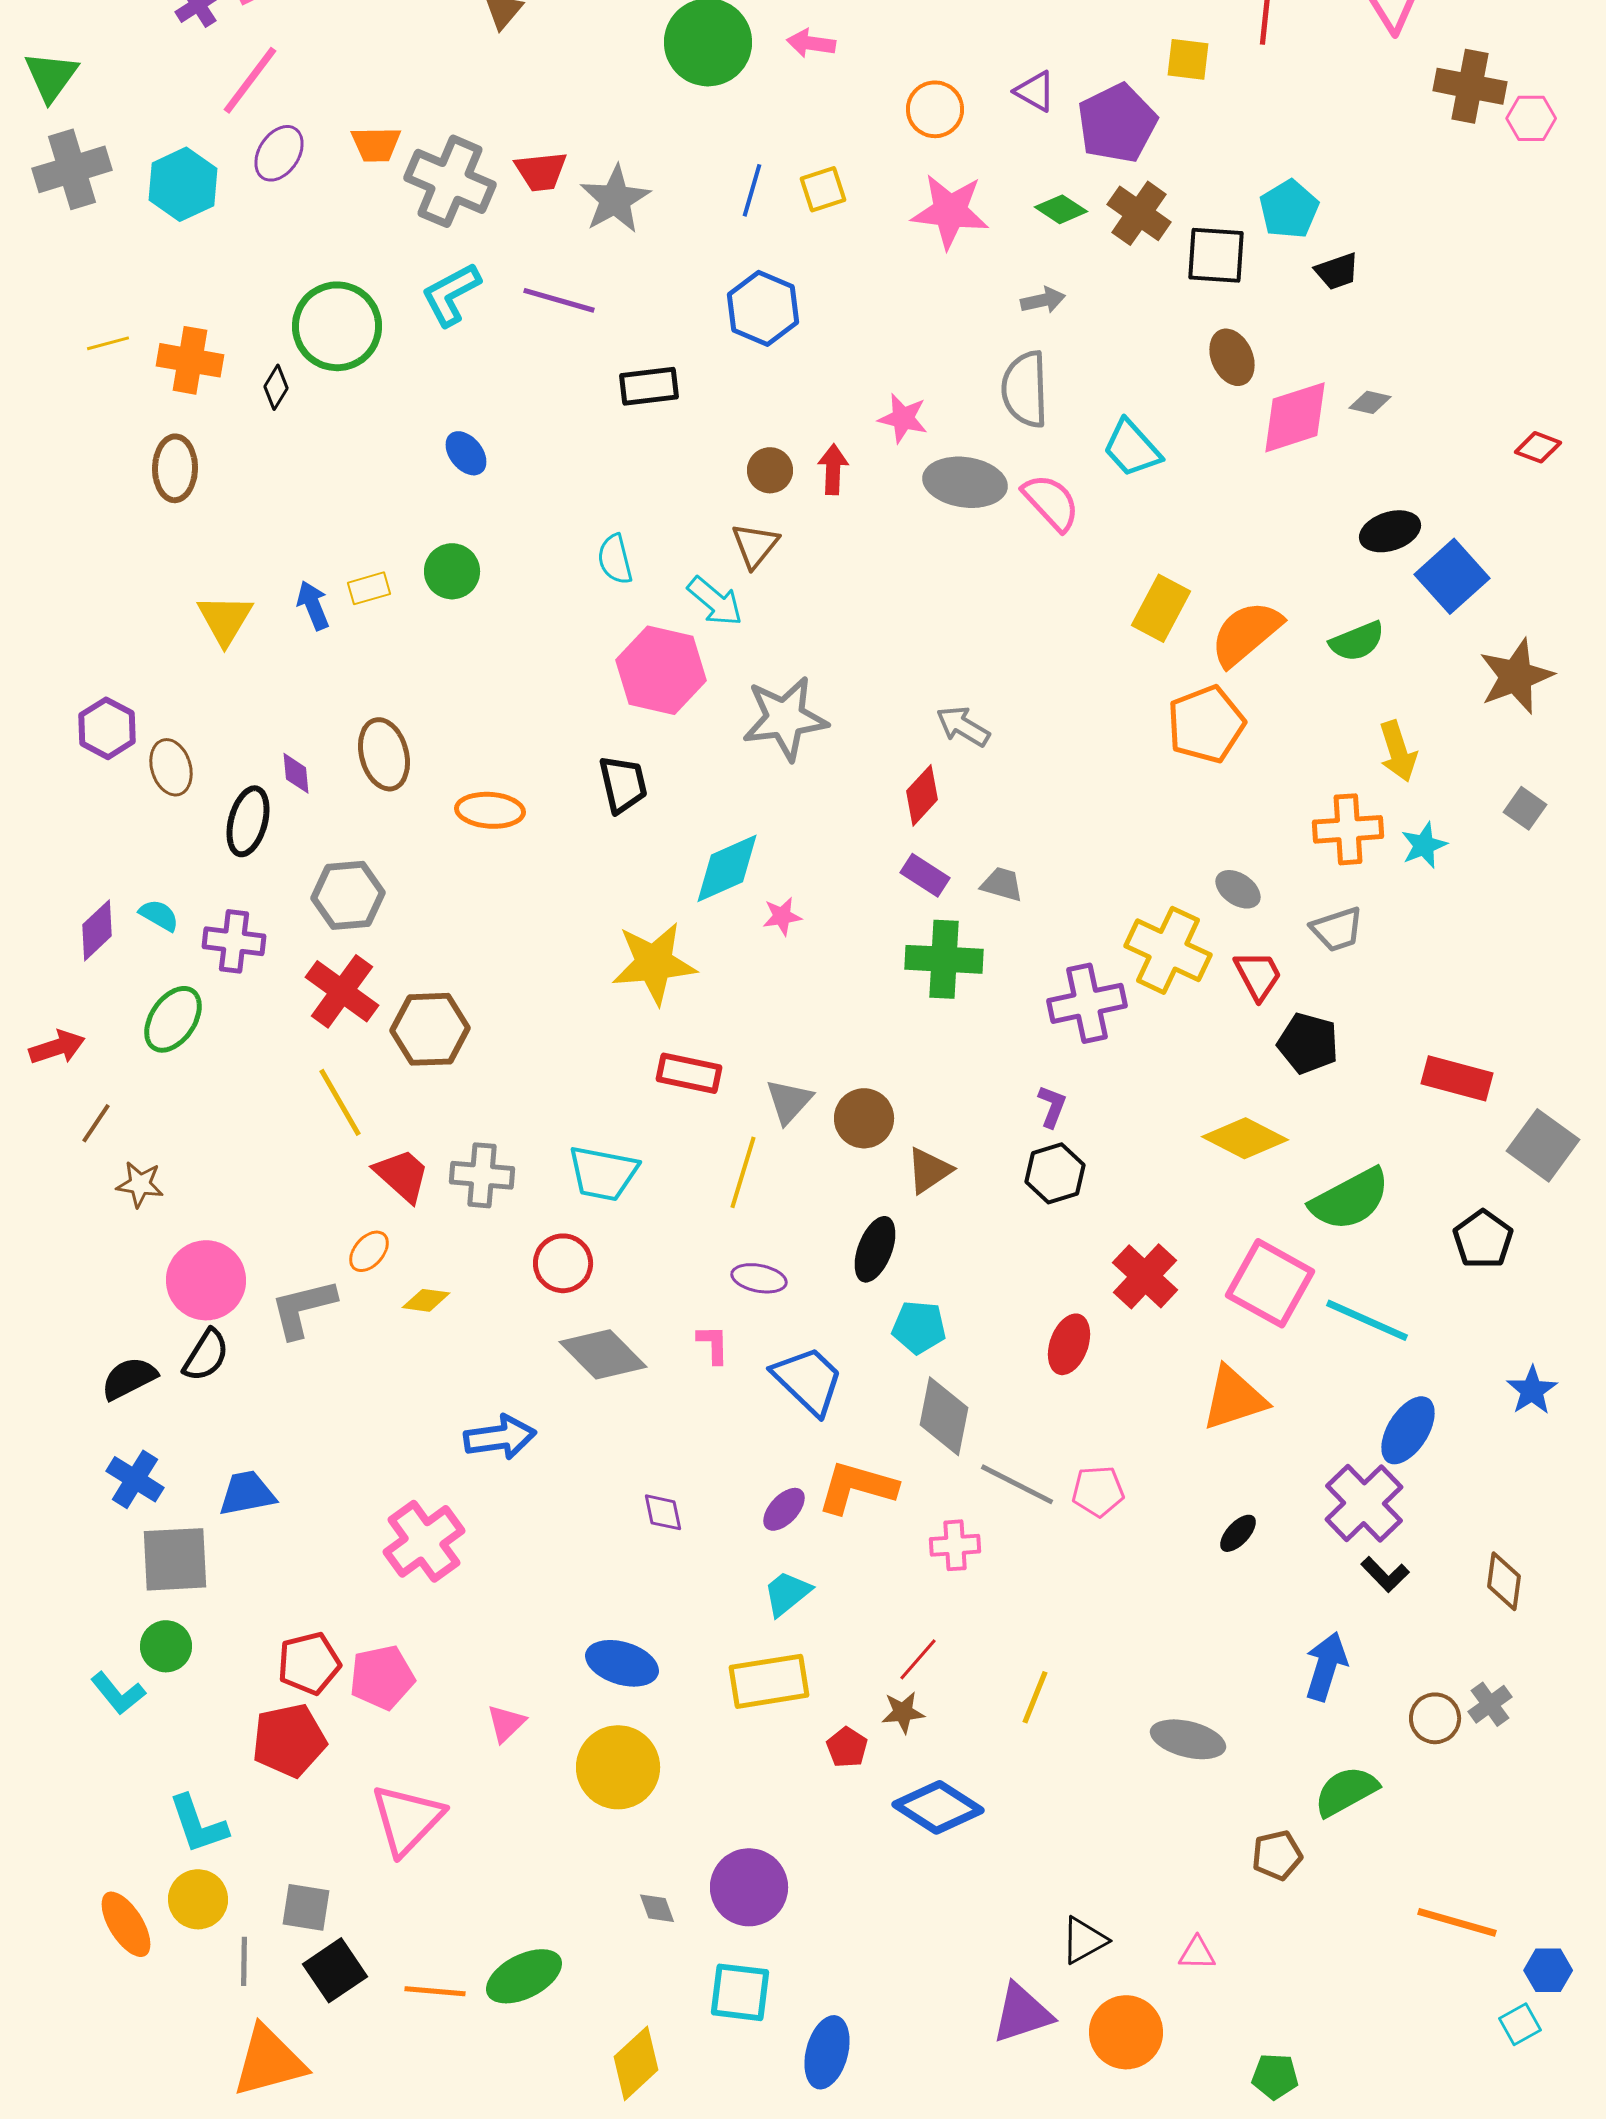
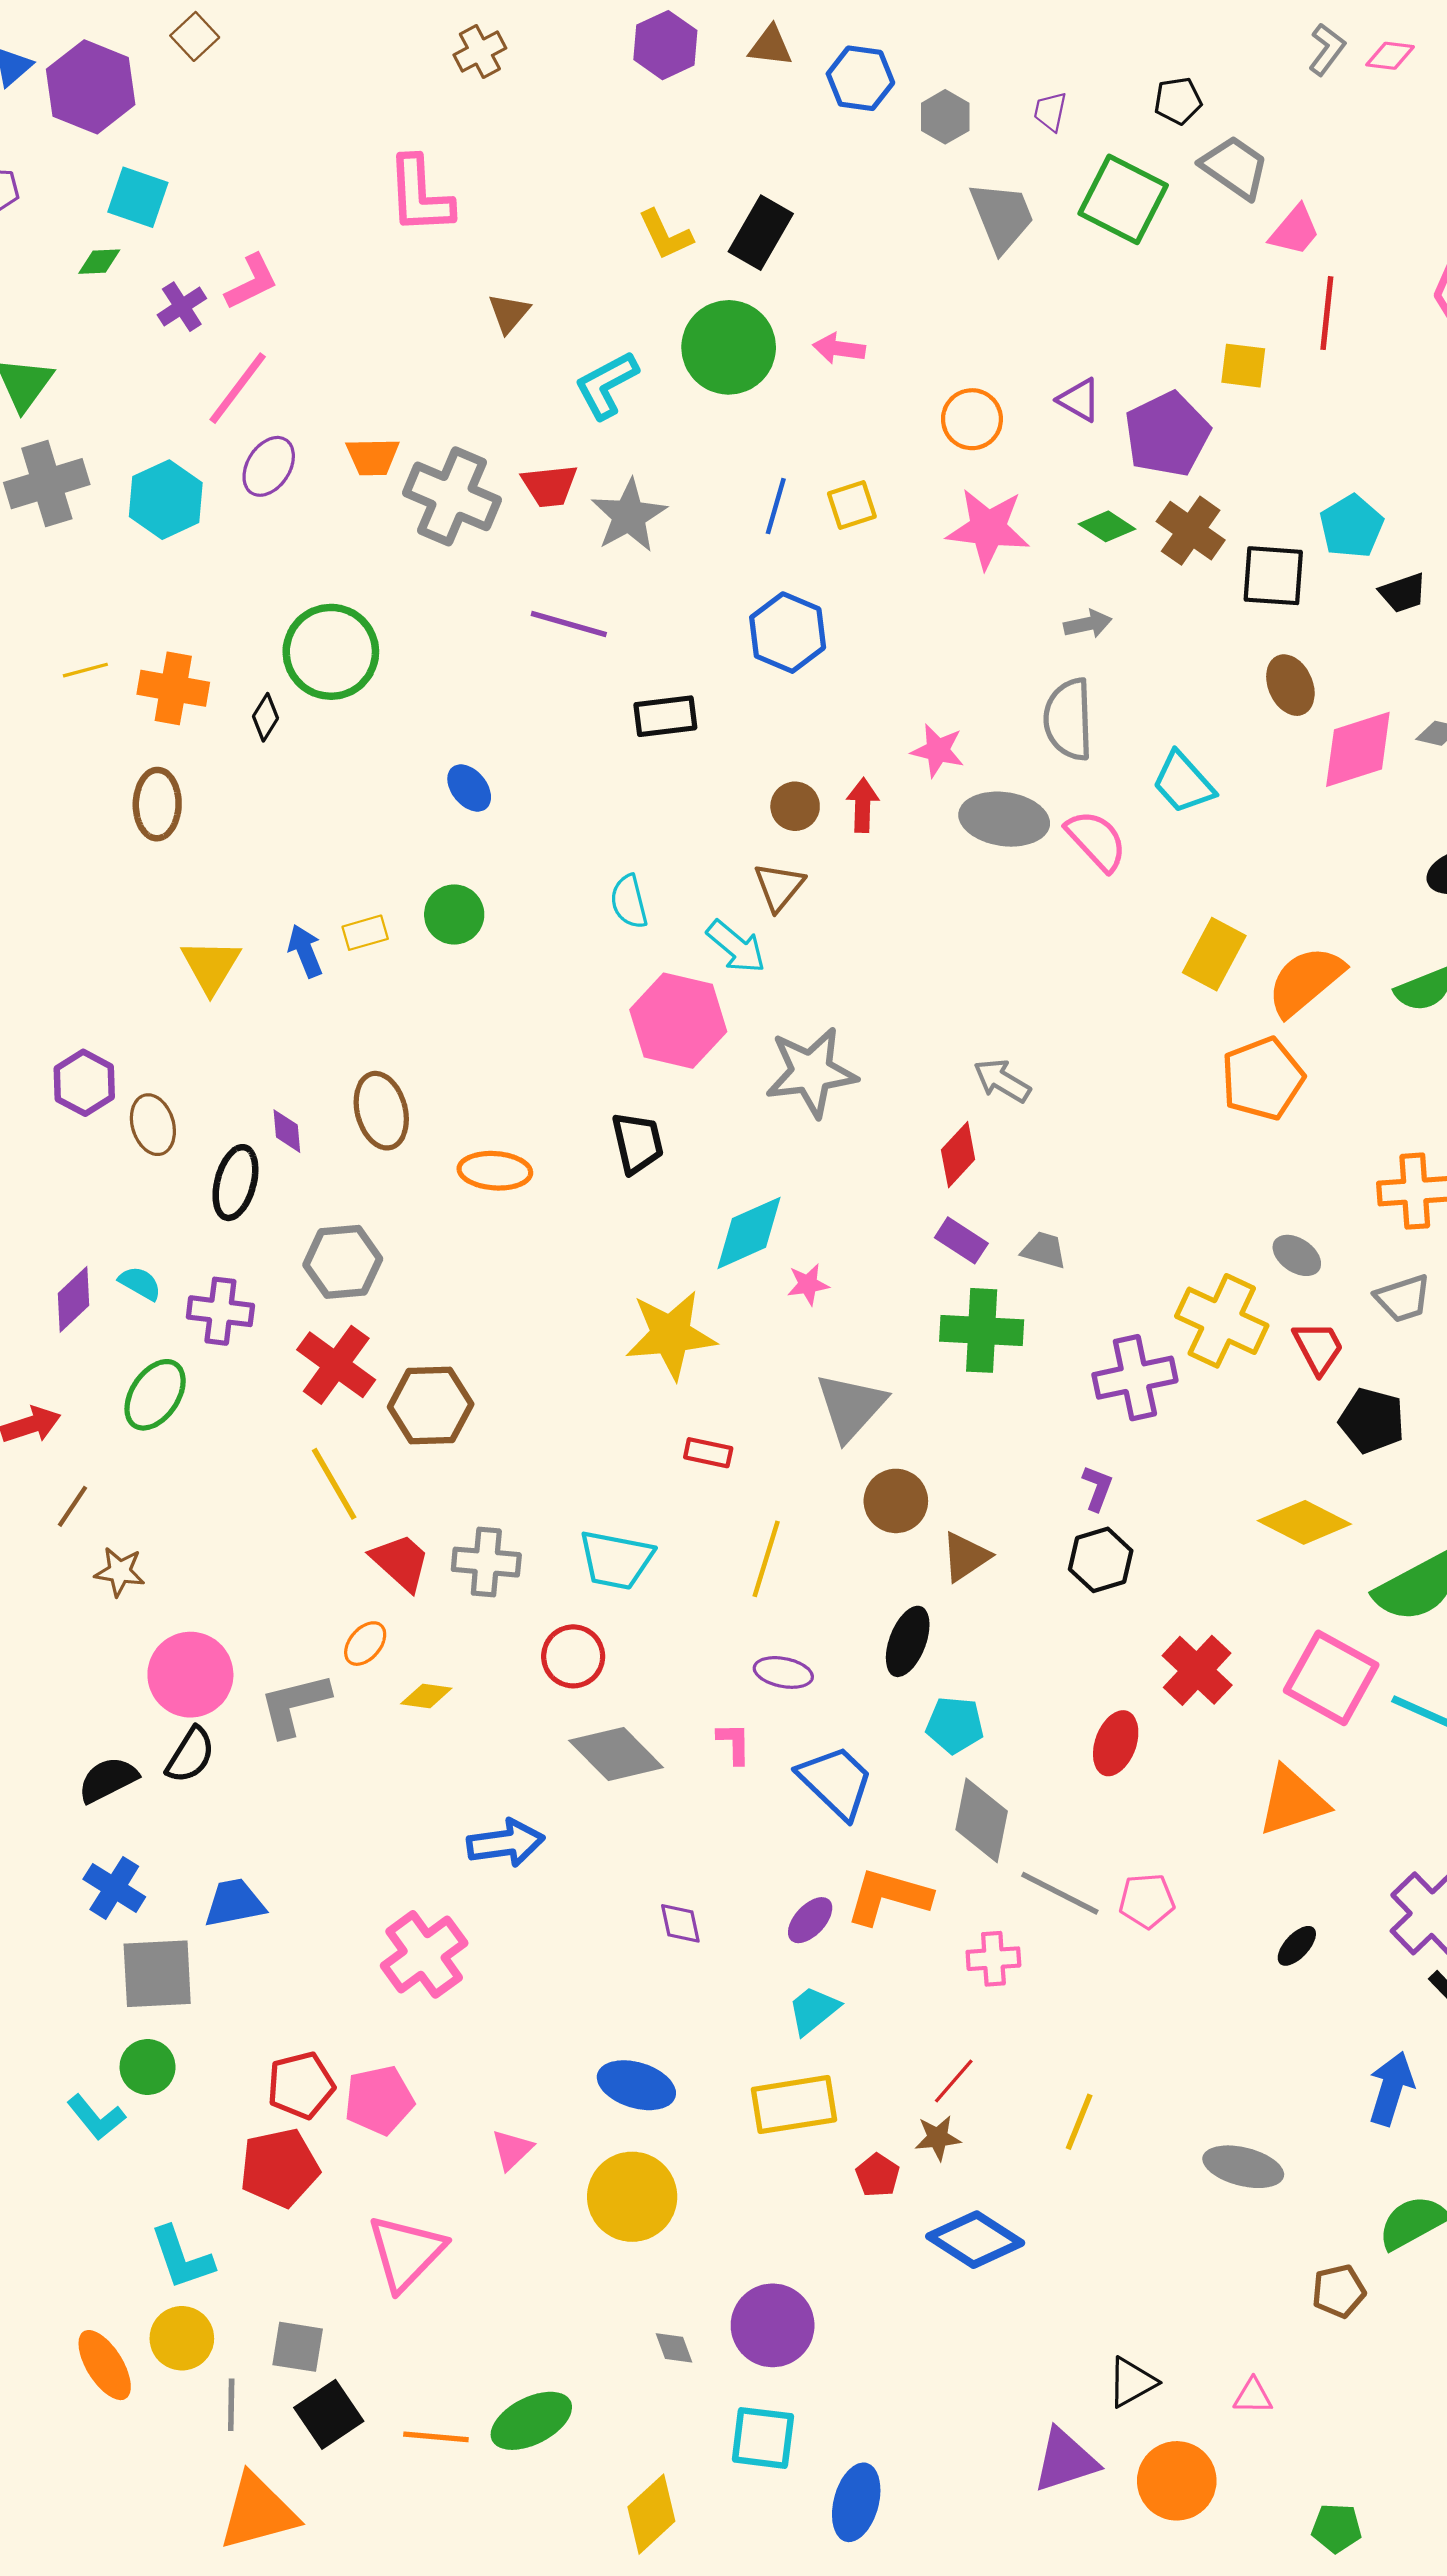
cyan L-shape: (451, 294) -> (606, 385), moved
red rectangle: (689, 1073) -> (708, 1453), size x0.7
gray triangle: (789, 1101) -> (851, 1407), moved, size x1.4

